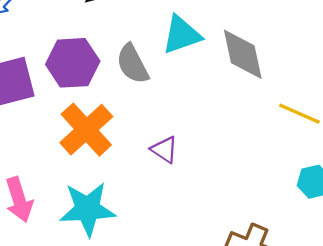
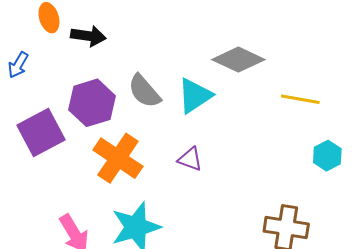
cyan triangle: (182, 35) -> (195, 96), moved
gray diamond: (243, 54) -> (238, 60), turned -39

